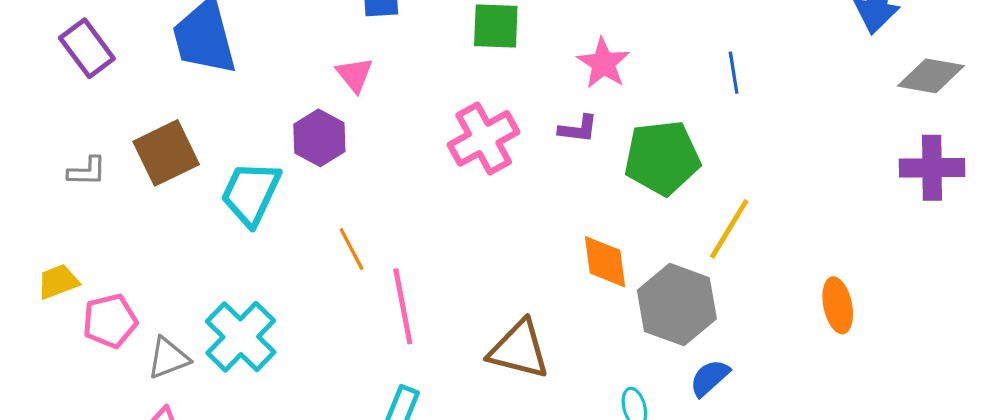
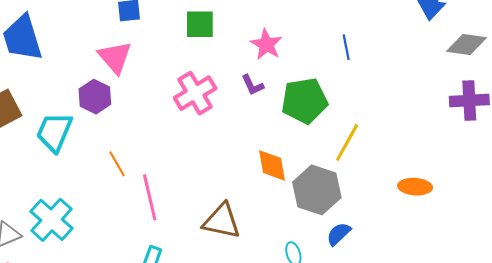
pink triangle: (355, 75) -> (115, 57), size x1.5
purple L-shape: (578, 129) -> (253, 85), turned 60
orange ellipse: (838, 305) -> (415, 187), turned -72

